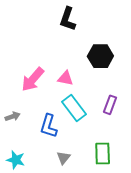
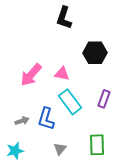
gray arrow: (13, 116) -> (22, 121), moved
cyan star: (16, 160) -> (15, 151), turned -30

